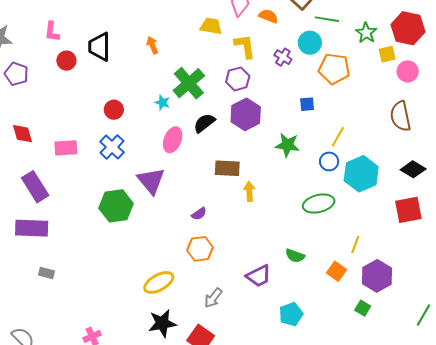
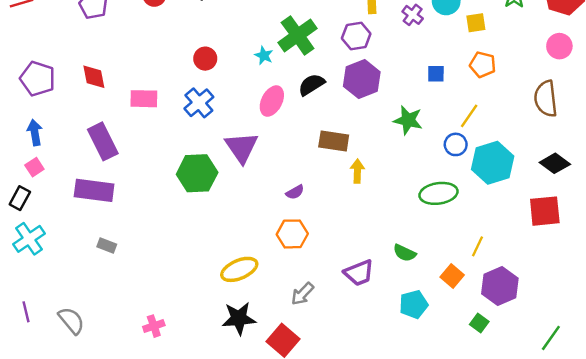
yellow square: (387, 54) -> (476, 23), moved
orange pentagon: (334, 69) -> (483, 65), moved, size x0.7
cyan pentagon: (291, 314) -> (414, 304), moved

